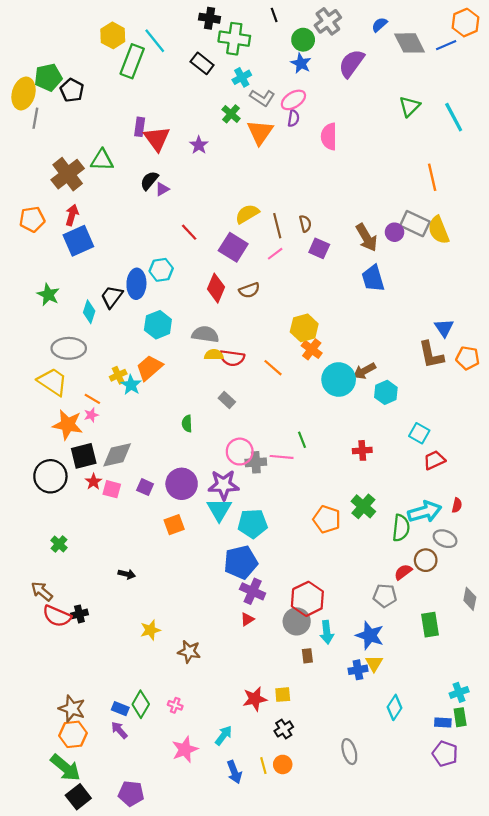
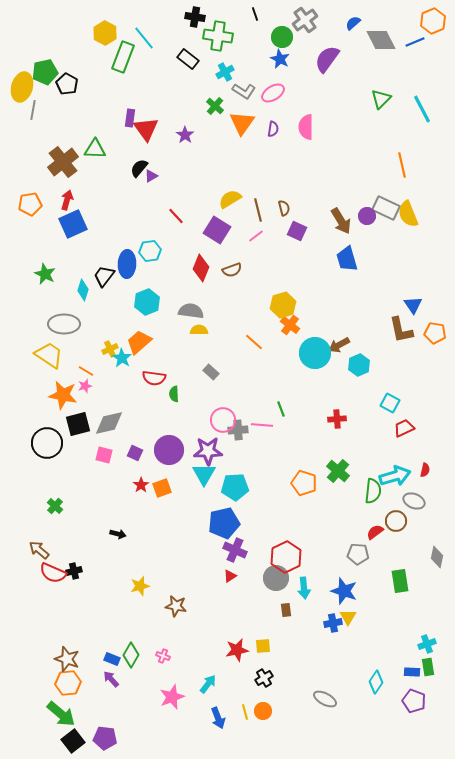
purple semicircle: (293, 118) -> (273, 129), moved
red semicircle: (232, 358) -> (154, 378), moved
red star: (93, 482) -> (141, 485), moved
cyan diamond: (395, 707) -> (376, 682), moved
gray ellipse: (349, 752) -> (325, 699), turned -45
purple pentagon: (131, 793) -> (105, 738), moved

